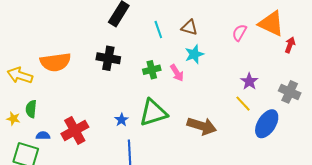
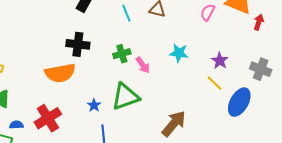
cyan star: (194, 54) -> (179, 53), moved, turned 30
orange semicircle: (55, 62) -> (60, 73), moved
pink arrow: (177, 73) -> (143, 65), moved
brown arrow: (202, 126) -> (174, 124), moved, turned -64

